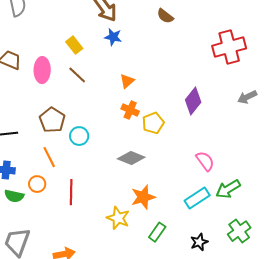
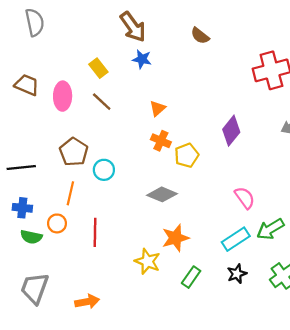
orange line: (49, 157) -> (70, 193), turned 40
black star: (199, 242) -> (237, 274), moved

